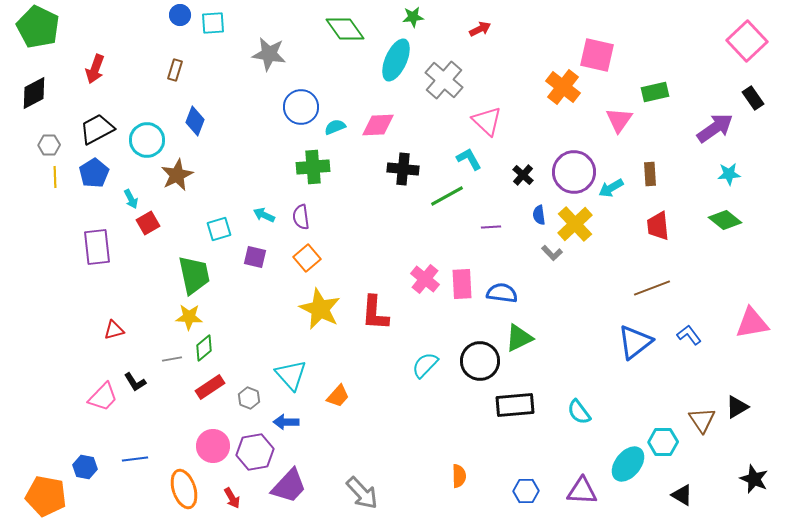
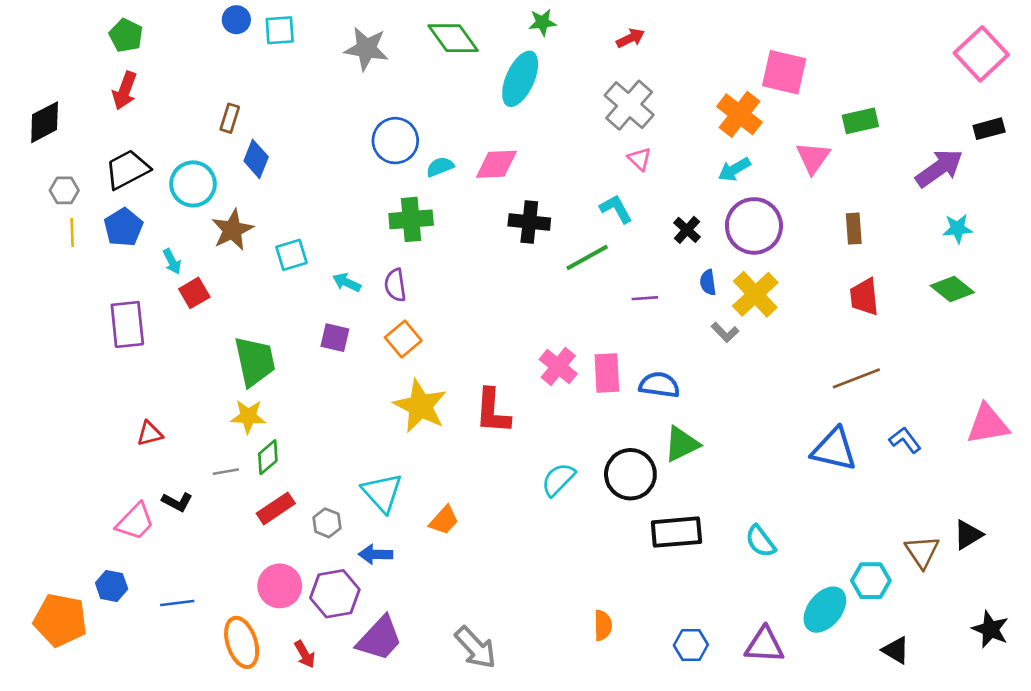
green pentagon: (38, 27) -> (126, 35), moved, size x0.6
gray star: (269, 54) -> (366, 49), moved
brown rectangle: (175, 70) -> (230, 118), moved
gray cross: (444, 80) -> (629, 105), moved
black rectangle: (753, 98) -> (989, 129), turned -70
pink triangle: (487, 121) -> (640, 159), size x0.6
cyan arrow: (611, 188) -> (734, 169), moved
cyan square: (219, 229) -> (292, 255), moved
blue triangle: (635, 342) -> (834, 449), turned 51
black L-shape: (135, 382) -> (177, 502), turned -30
blue hexagon: (85, 467) -> (112, 586), moved
orange pentagon: (46, 496) -> (60, 620), moved

